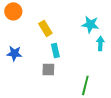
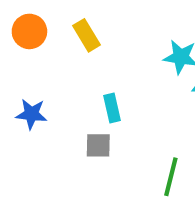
yellow rectangle: (45, 28) -> (86, 35), moved

